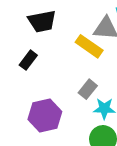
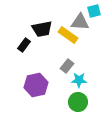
black trapezoid: (42, 21) -> (42, 29), moved

